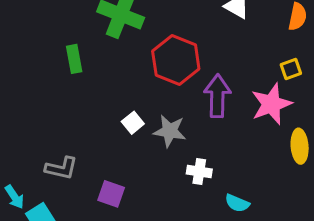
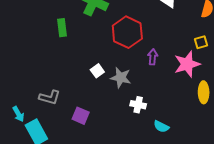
purple arrow: (217, 96) -> (153, 57), size x0.6

